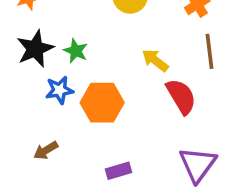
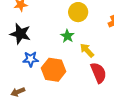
black star: (35, 49) -> (20, 34), turned 30
green star: (76, 51) -> (67, 36), moved

